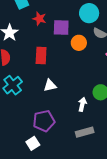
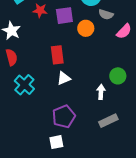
red rectangle: (41, 55) -> (57, 55), moved
white square: (33, 143) -> (56, 142), turned 32

